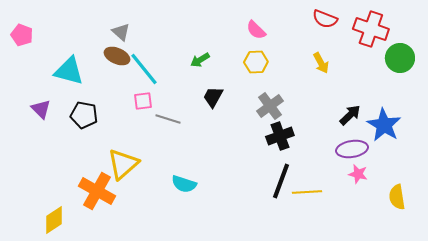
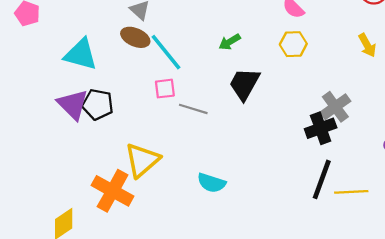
black trapezoid: (213, 97) -> (244, 84), size x1.4
gray cross: (270, 106) -> (335, 107), moved
purple triangle: (41, 109) -> (73, 104), moved, size x1.4

